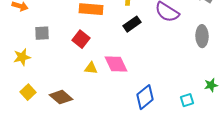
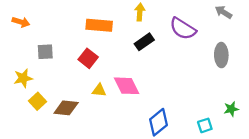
yellow square: (28, 92) -> (37, 101), moved
brown diamond: (61, 97) -> (66, 108), moved, turned -35

